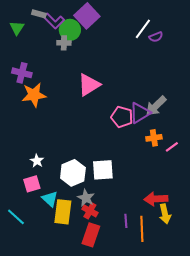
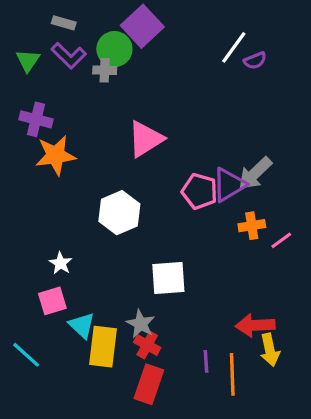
purple L-shape: (54, 21) -> (69, 56), moved
green triangle: (17, 28) -> (28, 60), moved
white hexagon: (73, 173) -> (119, 213), moved

